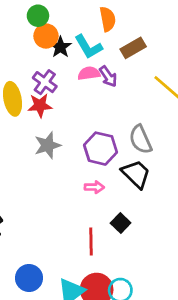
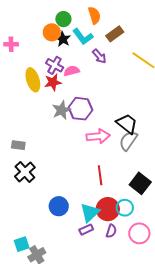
green circle: (38, 16) -> (63, 19), moved
pink semicircle: (89, 73) -> (72, 71), moved
gray semicircle: (140, 139) -> (128, 141), moved, turned 65
purple hexagon: (101, 149) -> (81, 109), moved
pink arrow: (94, 187) -> (98, 136), size x1.6
black square: (121, 223) -> (140, 183), moved, size x1.5

